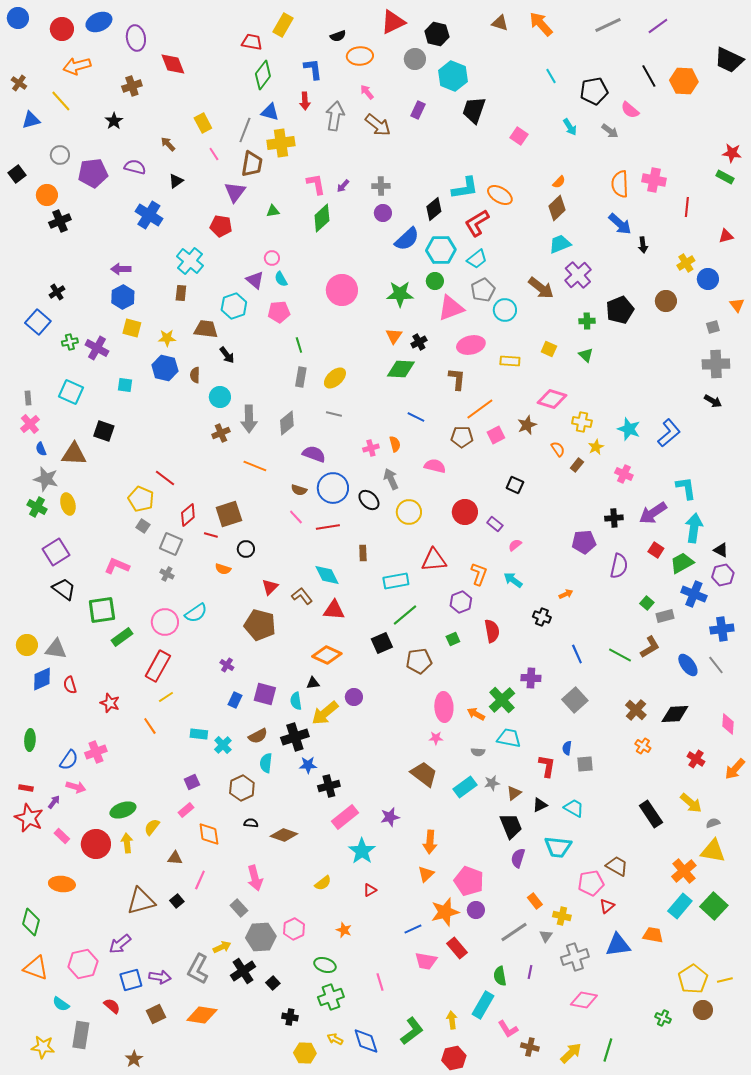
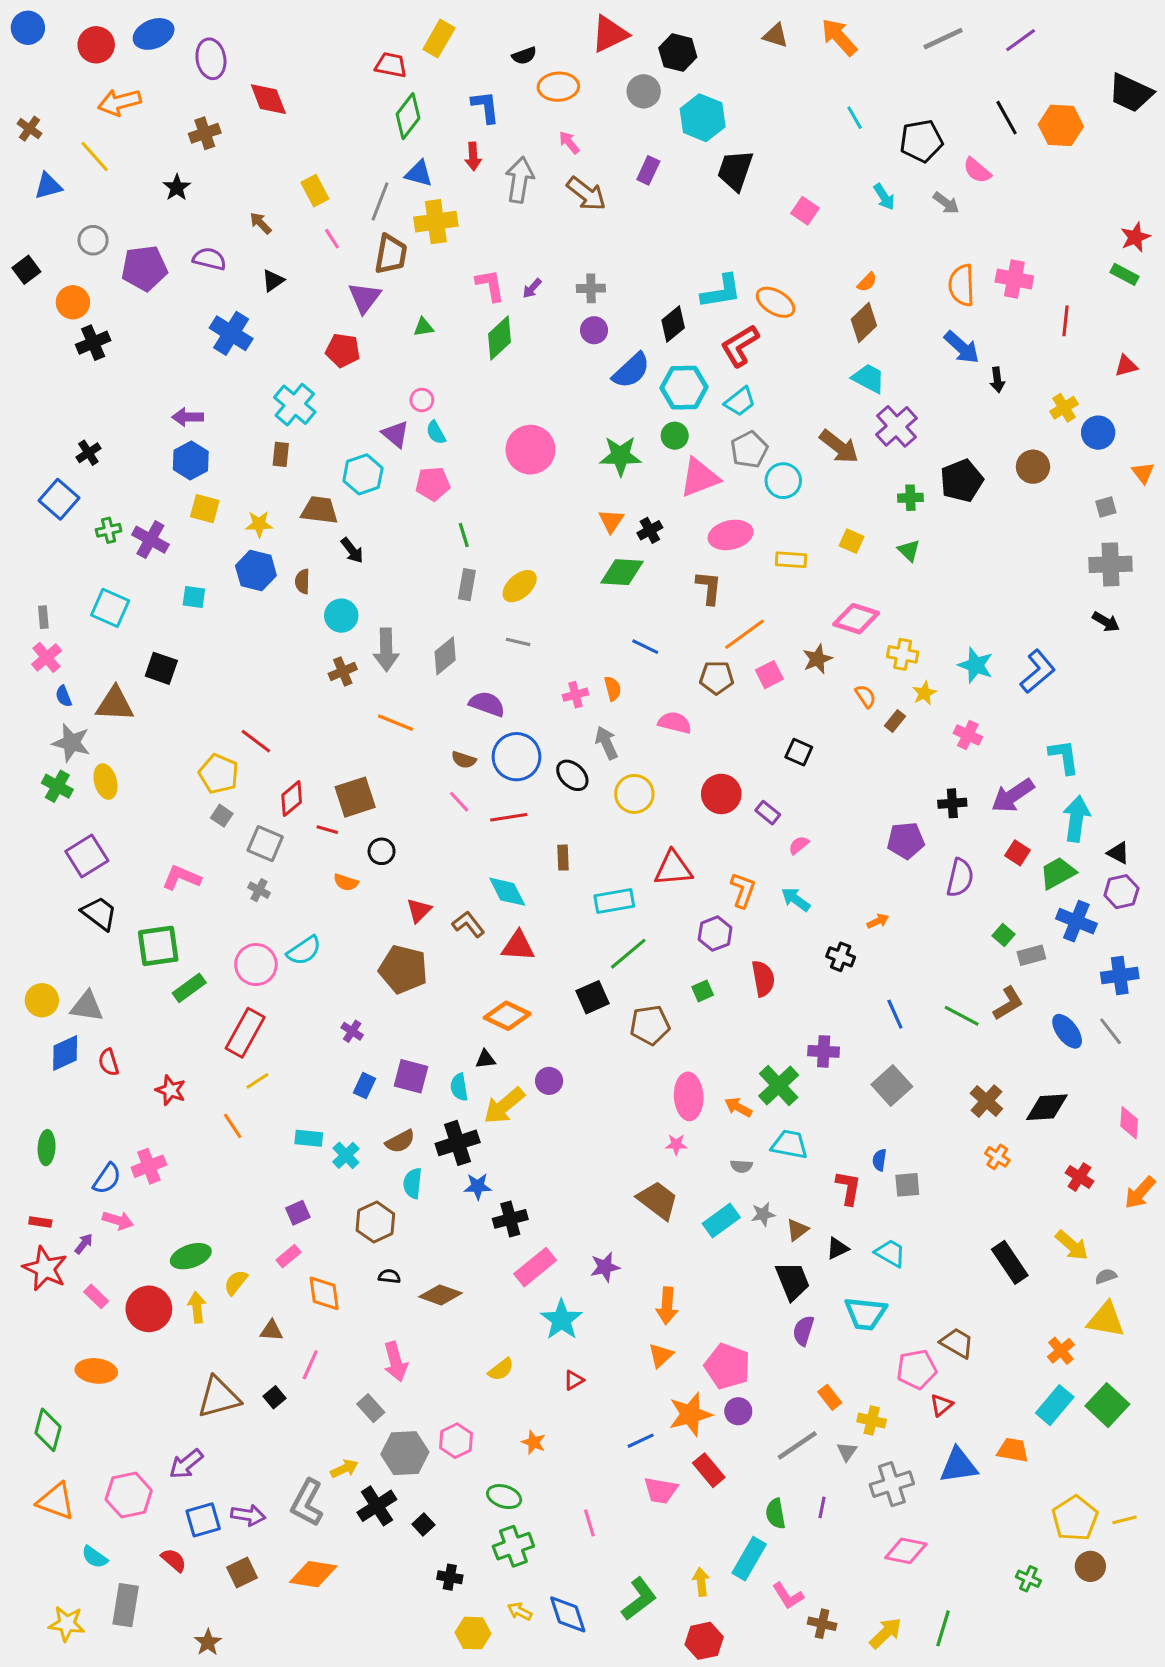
red star: (732, 153) -> (1135, 237), turned -30
cyan trapezoid: (560, 244) -> (869, 378), turned 50
orange cross: (684, 871) -> (1061, 1351), size x0.7

